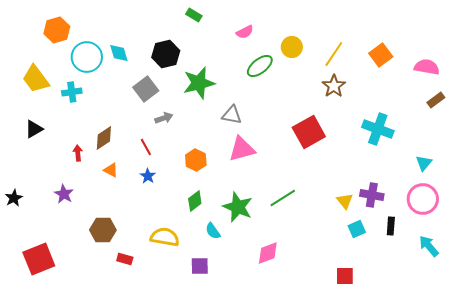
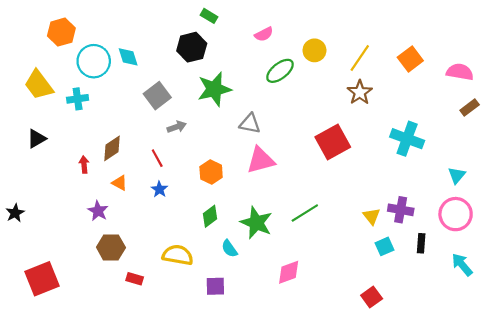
black hexagon: (166, 54) -> (192, 47), moved
purple star: (64, 194) -> (98, 211), moved
red square: (345, 276) -> (372, 297), turned -36

